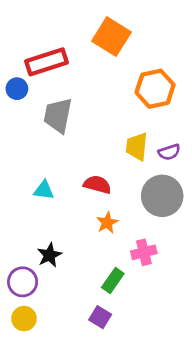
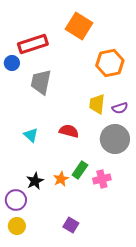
cyan triangle: (44, 190) -> (31, 135), turned 35
orange star: (107, 223) -> (61, 179), moved
green rectangle: (113, 280) -> (80, 170), moved

